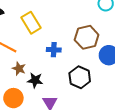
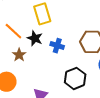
black star: (35, 80) -> (35, 38), moved

